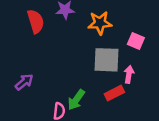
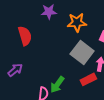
red semicircle: (36, 21) -> (25, 36), moved
gray square: (107, 60) -> (82, 52), turned 35

